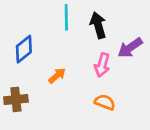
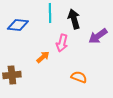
blue diamond: (24, 49) -> (18, 25), moved, turned 45
pink arrow: (102, 65) -> (62, 43), moved

